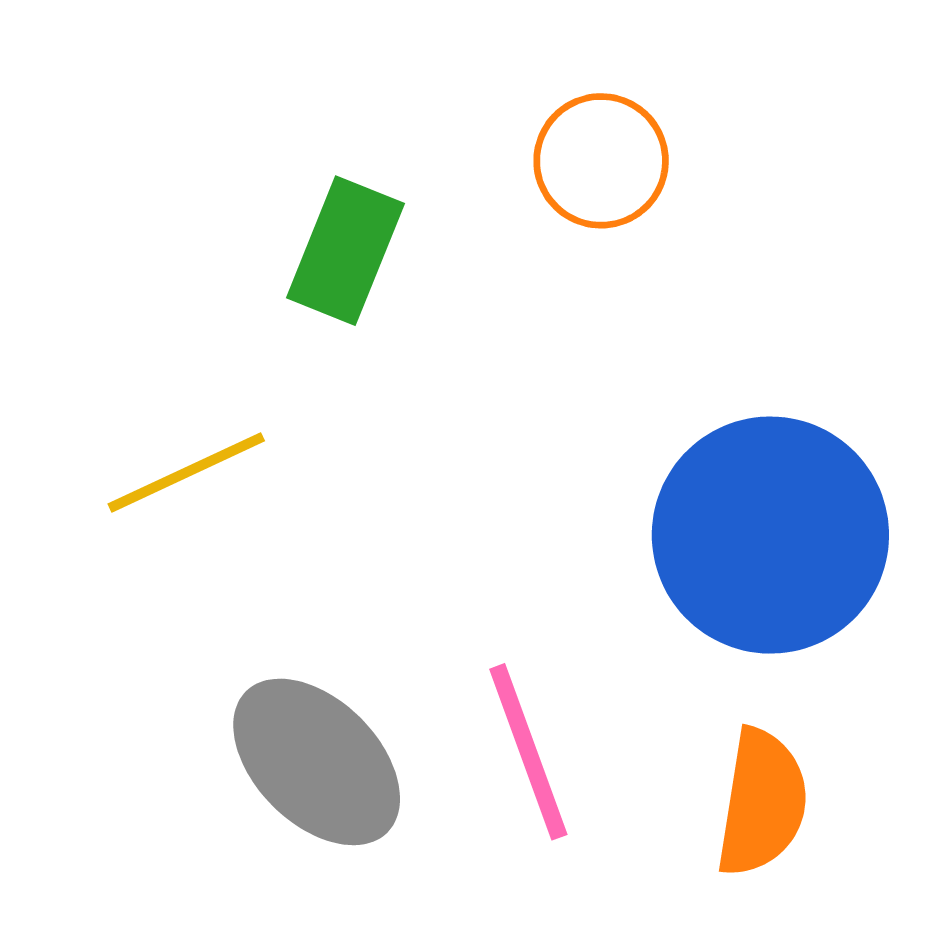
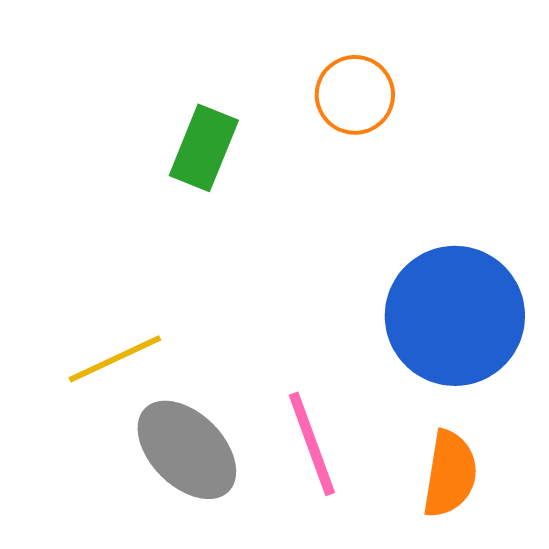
yellow line: (186, 472) -> (115, 359), moved

